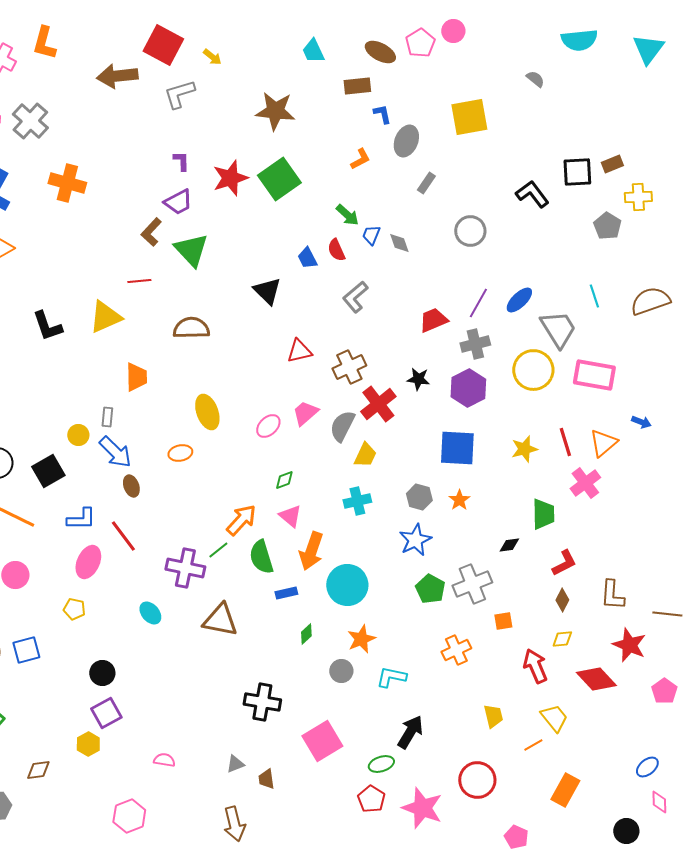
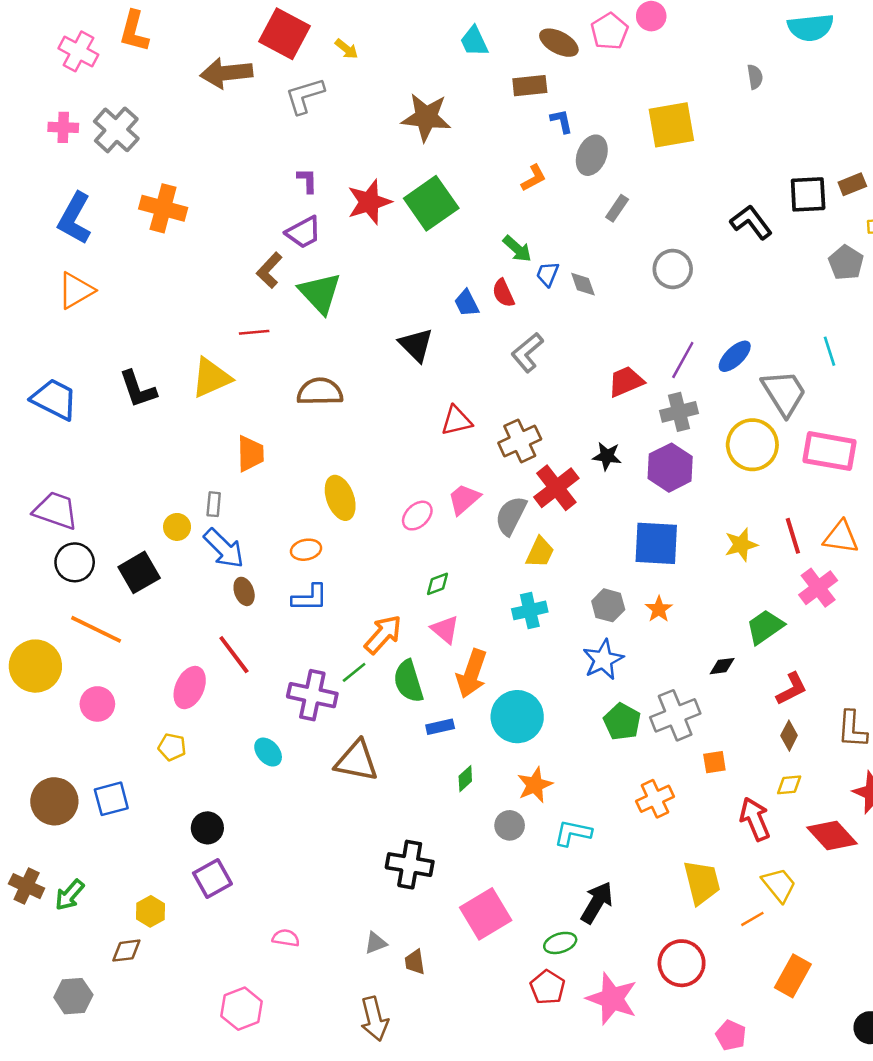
gray semicircle: (535, 79) -> (755, 77), turned 42
orange triangle: (603, 443) -> (841, 537), turned 48
green trapezoid: (543, 514) -> (765, 627), turned -124
blue L-shape: (81, 519) -> (310, 598), moved
yellow trapezoid: (493, 716) -> (702, 882), size x1.5
yellow hexagon: (88, 744) -> (150, 911), moved

